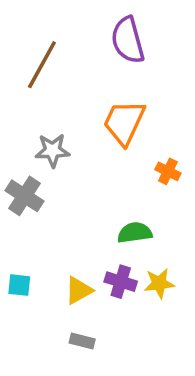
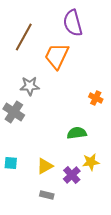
orange trapezoid: (124, 122) -> (57, 56), moved
purple cross: (121, 282) -> (72, 175), moved, turned 30

